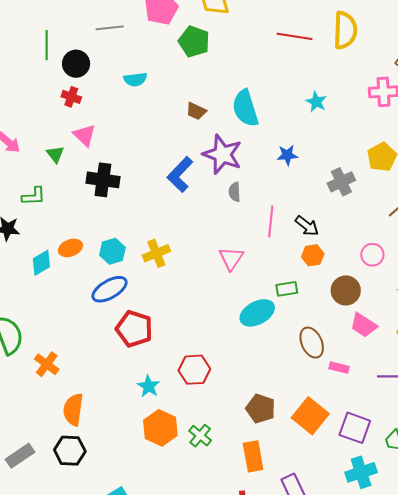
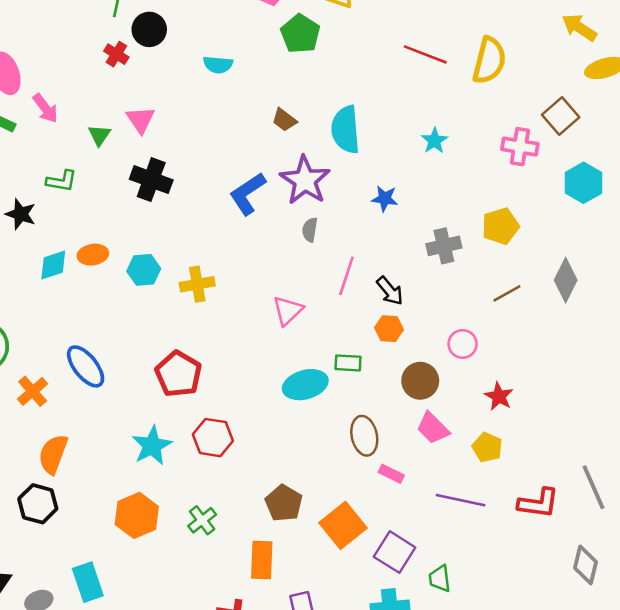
red cross: (71, 97) -> (116, 54), moved
blue ellipse: (110, 289) -> (86, 366), moved, turned 69
red pentagon: (134, 329) -> (178, 374), moved
cyan star: (149, 386) -> (152, 446), size x1.4
orange hexagon: (160, 428) -> (137, 515), moved

